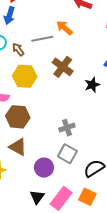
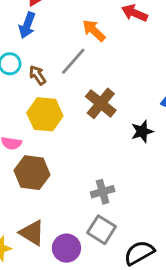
orange arrow: (64, 28) -> (94, 31), moved
gray line: (42, 39) -> (73, 61), turned -40
brown triangle: (18, 147) -> (32, 233), moved

